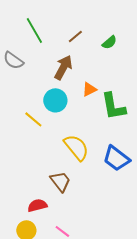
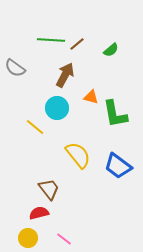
green line: (34, 30) -> (51, 40), moved, turned -56
orange triangle: (89, 89) -> (91, 97), turned 42
brown trapezoid: (60, 181) -> (49, 189), moved

